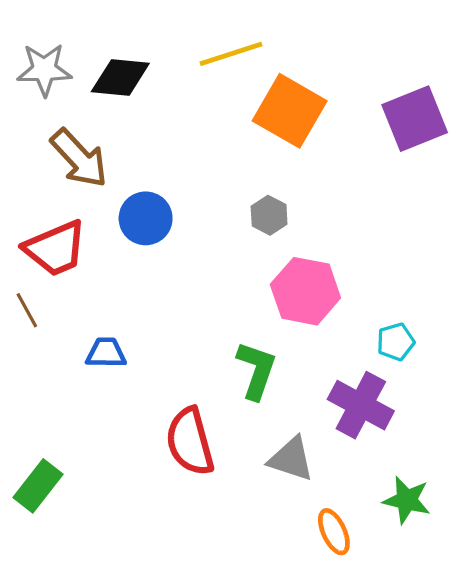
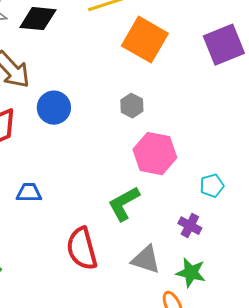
green L-shape: (256, 370) -> (124, 204), turned -138
purple cross: (361, 405) -> (190, 226), size x0.6
green star: (407, 500) -> (191, 273), moved

